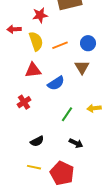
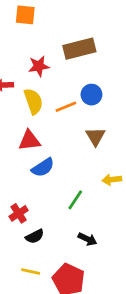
blue circle: (88, 43) -> (91, 95), moved
blue semicircle: (56, 83) -> (43, 167), moved
red cross: (24, 102) -> (19, 213), moved
yellow arrow: (94, 108) -> (112, 180), moved

